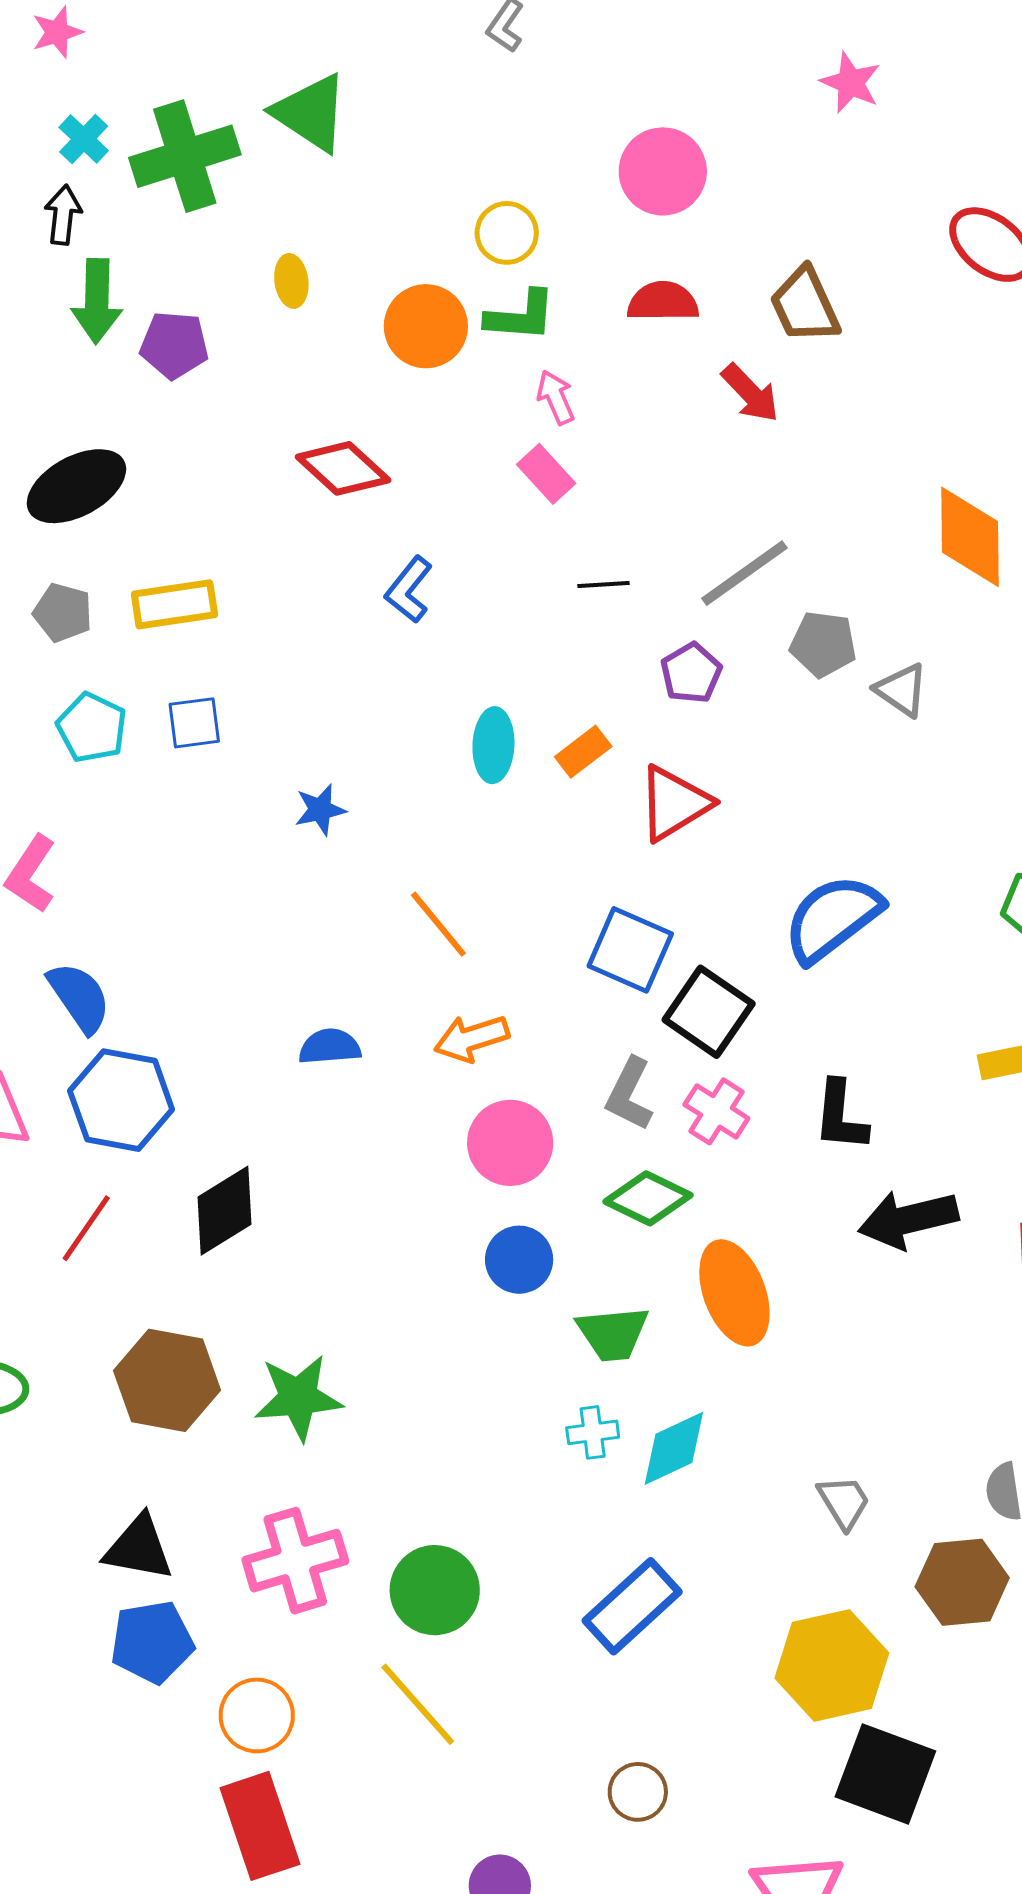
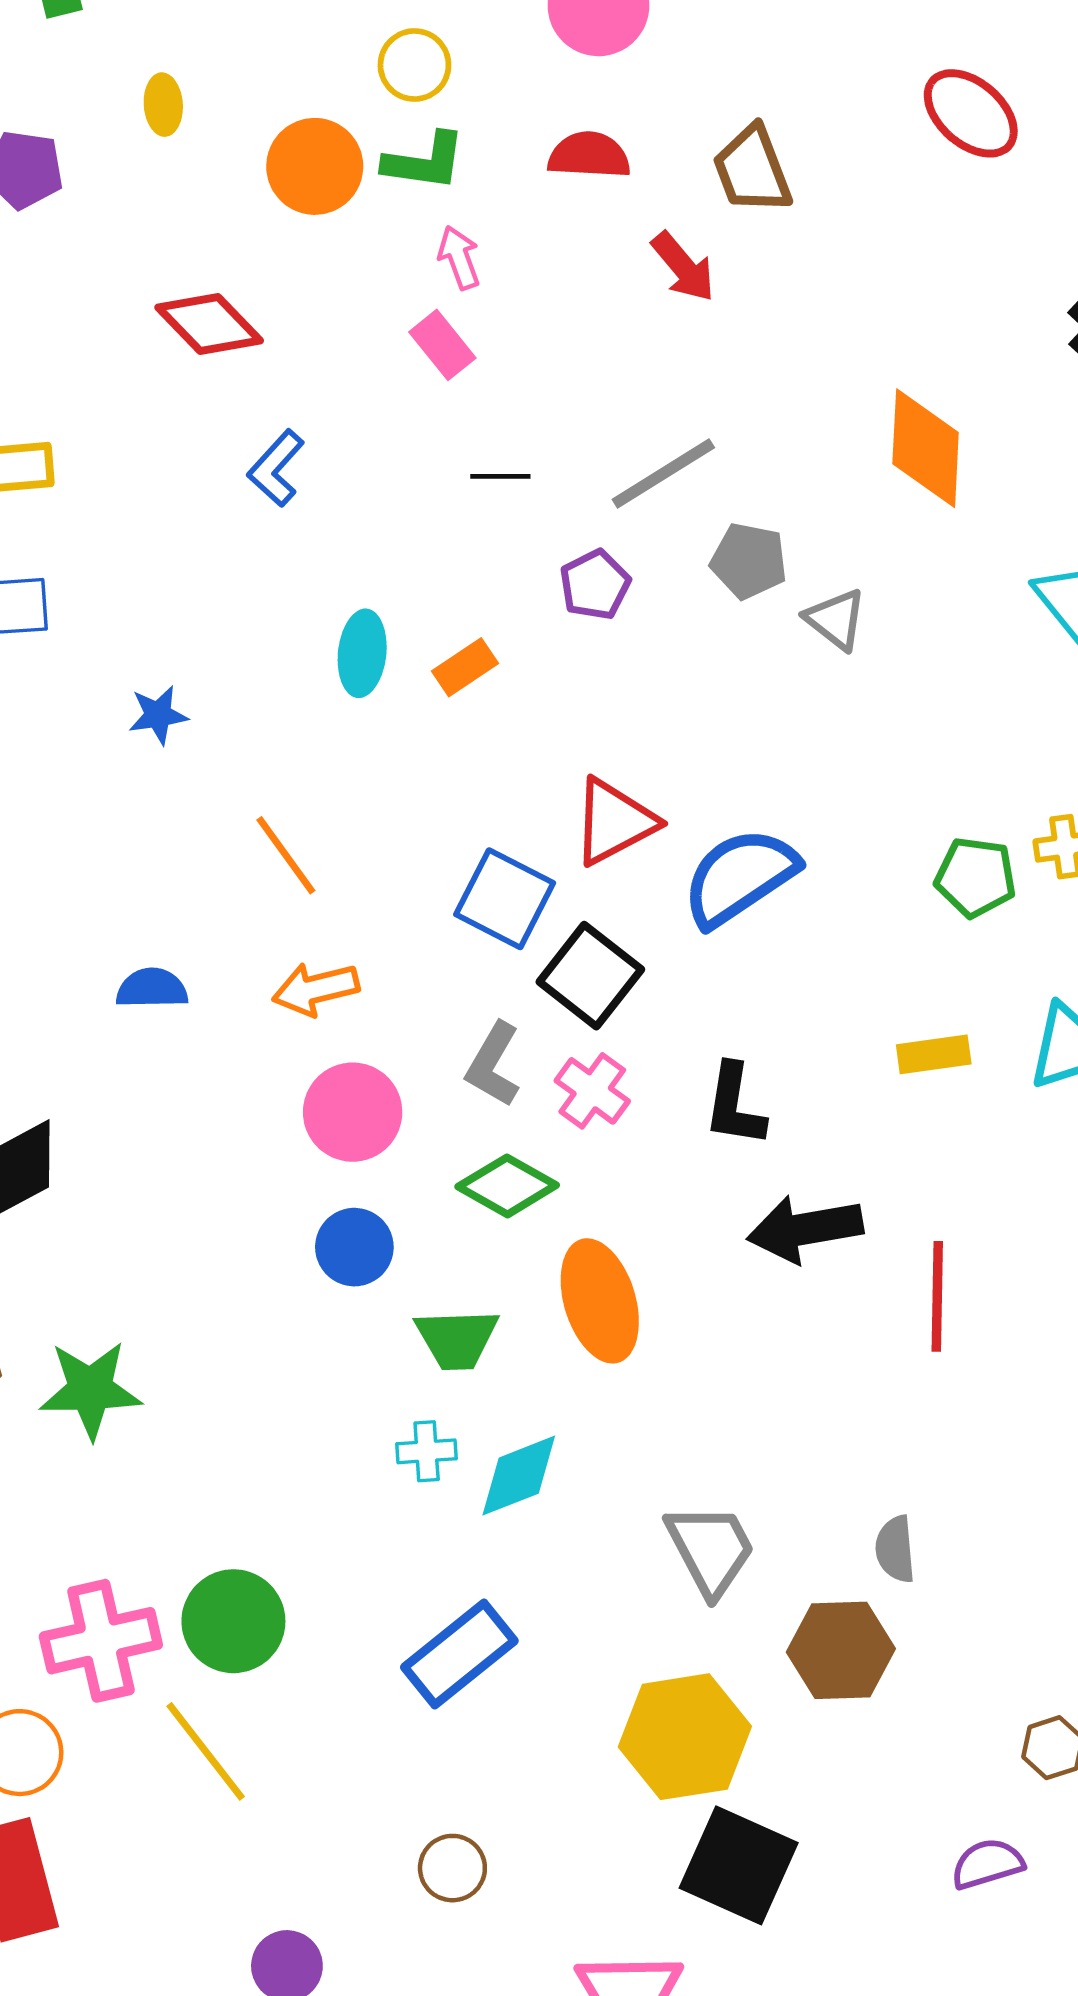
red triangle: (674, 803) -> (614, 822), moved
gray trapezoid: (844, 1502) -> (711, 1549), size x1.5
pink cross: (295, 1561) -> (101, 1641), moved

